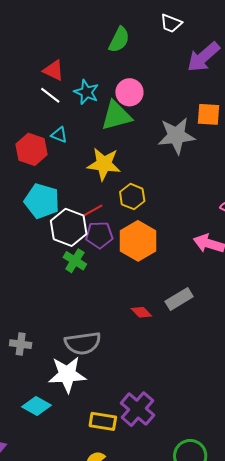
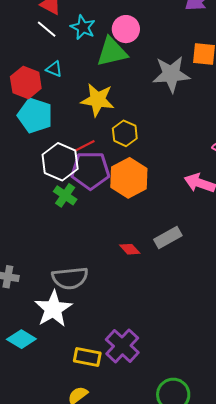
cyan pentagon: (42, 201) -> (35, 115), moved
purple pentagon: (99, 235) -> (90, 170), size x1.4
white star: (67, 374) -> (53, 309), turned -30

